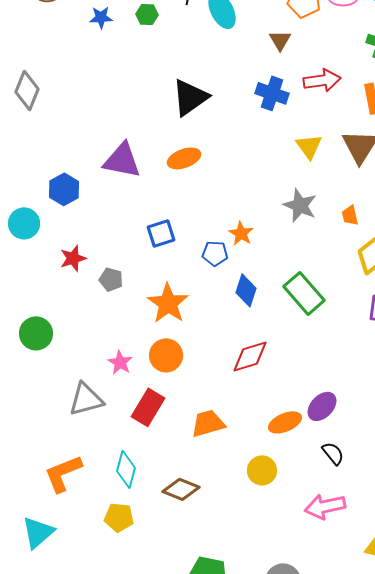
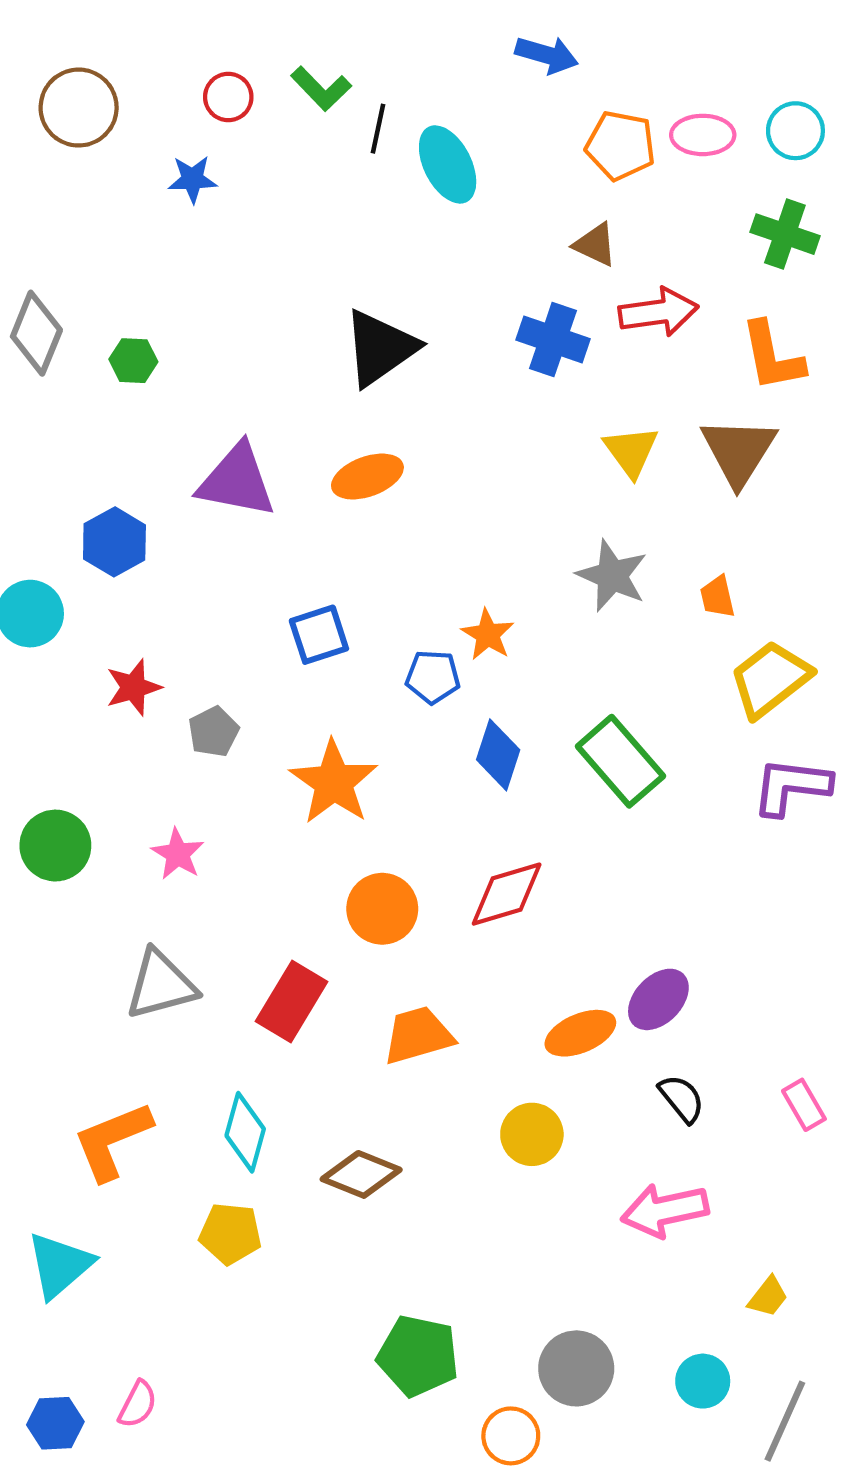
green hexagon: (147, 14) -> (133, 361), moved
brown triangle: (280, 40) -> (595, 245), moved, turned -35
gray pentagon: (111, 279) -> (214, 732), turned 30
orange circle: (166, 355) -> (382, 909), moved
pink star: (120, 362) -> (178, 854), moved

